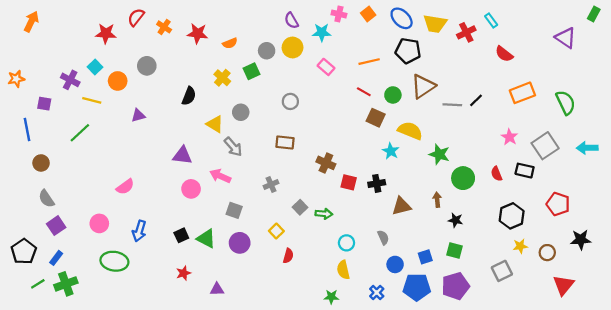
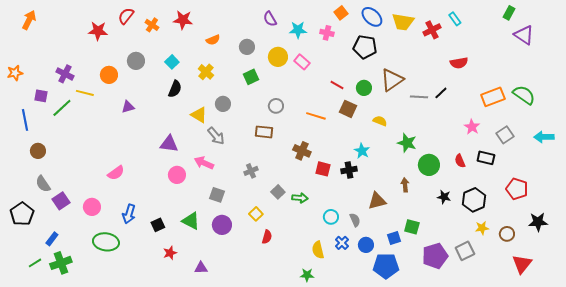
pink cross: (339, 14) -> (327, 33), moved
green rectangle: (594, 14) -> (509, 13), moved
red star: (198, 33) -> (183, 20), moved
yellow circle: (293, 47) -> (278, 57), moved
black pentagon: (408, 51) -> (365, 47), moved
red semicircle: (504, 54) -> (459, 63), moved, turned -48
orange line: (369, 62) -> (316, 116), moved, turned 30
cyan square: (95, 67) -> (172, 62), moved
green square: (251, 71) -> (251, 77), moved
orange rectangle: (522, 93) -> (493, 97), moved
gray circle: (290, 101) -> (276, 106), moved
green semicircle: (566, 103) -> (524, 95), turned -30
yellow semicircle: (410, 131) -> (380, 121), size x0.6
green line: (80, 133) -> (62, 108), moved
gray square: (545, 146) -> (505, 135), size x0.7
cyan star: (391, 151) -> (362, 151), moved
brown triangle: (402, 206) -> (377, 201), moved
black star: (456, 220) -> (444, 197), moved
purple square: (56, 226) -> (61, 201), moved
black square: (181, 235) -> (158, 225), moved
cyan circle: (346, 243) -> (331, 217), moved
green square: (454, 250) -> (412, 227), moved
black pentagon: (24, 251) -> (22, 214), moved
purple pentagon: (456, 286) -> (435, 256), moved
blue cross: (377, 293) -> (342, 243), moved

